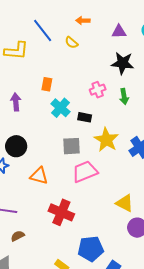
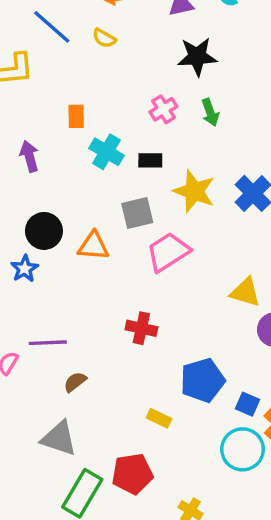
orange triangle: (39, 176) -> (93, 246), moved
red cross: (61, 212) -> (141, 328), size x0.7

